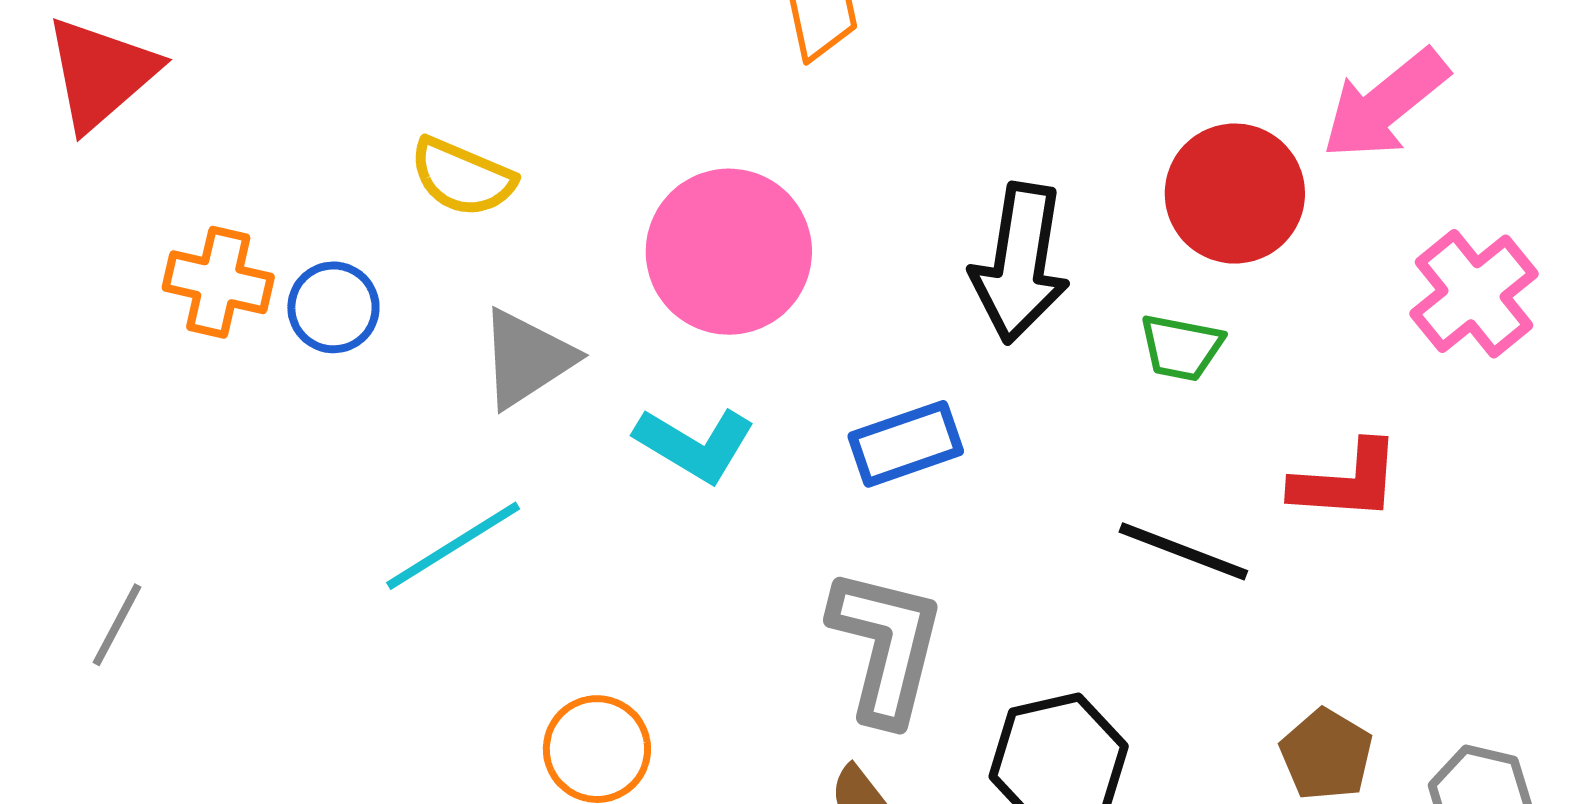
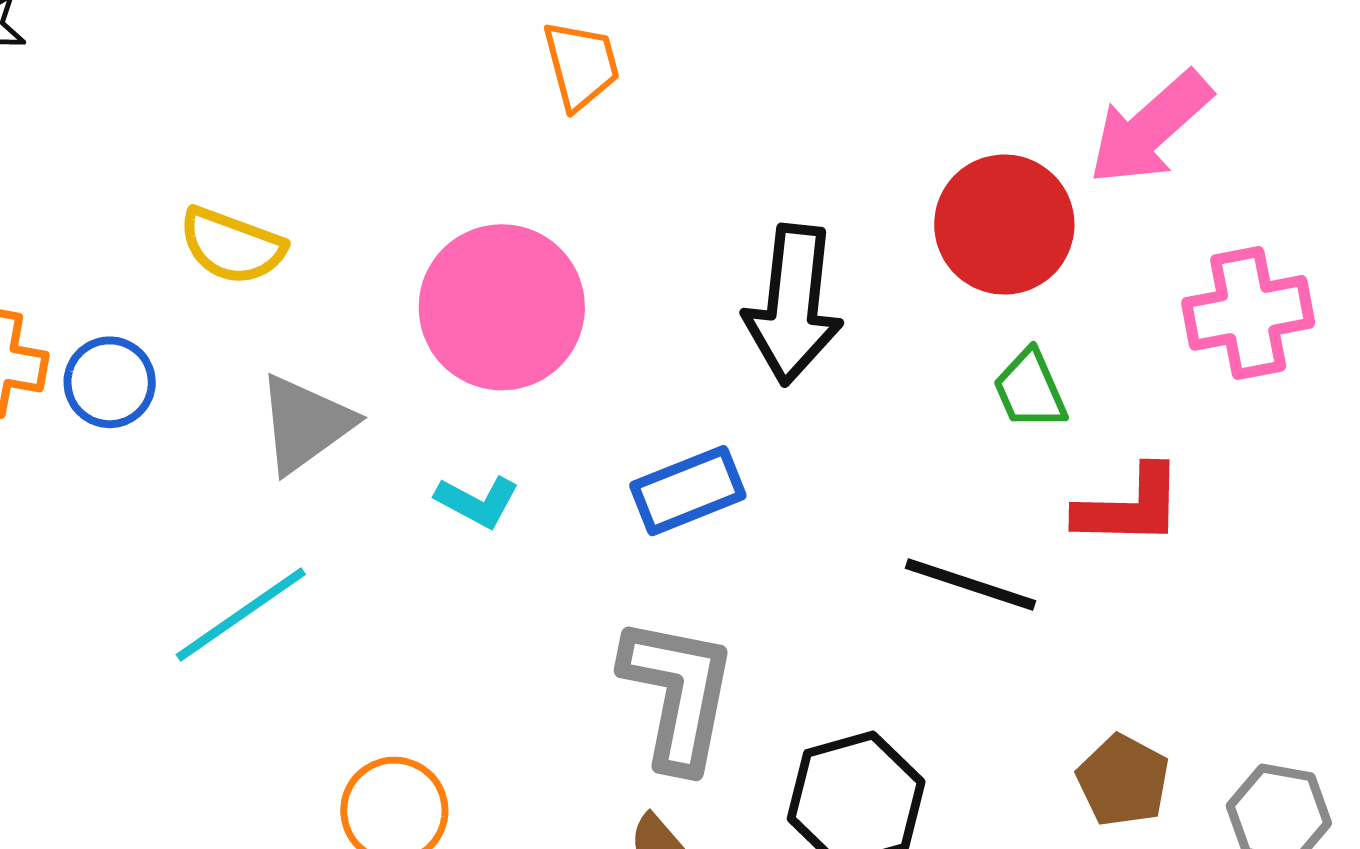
pink cross: (1474, 294) -> (1248, 313), turned 31
green trapezoid: (1181, 347) -> (1030, 390), moved, turned 58
cyan L-shape: (695, 444) -> (477, 501), size x0.7

